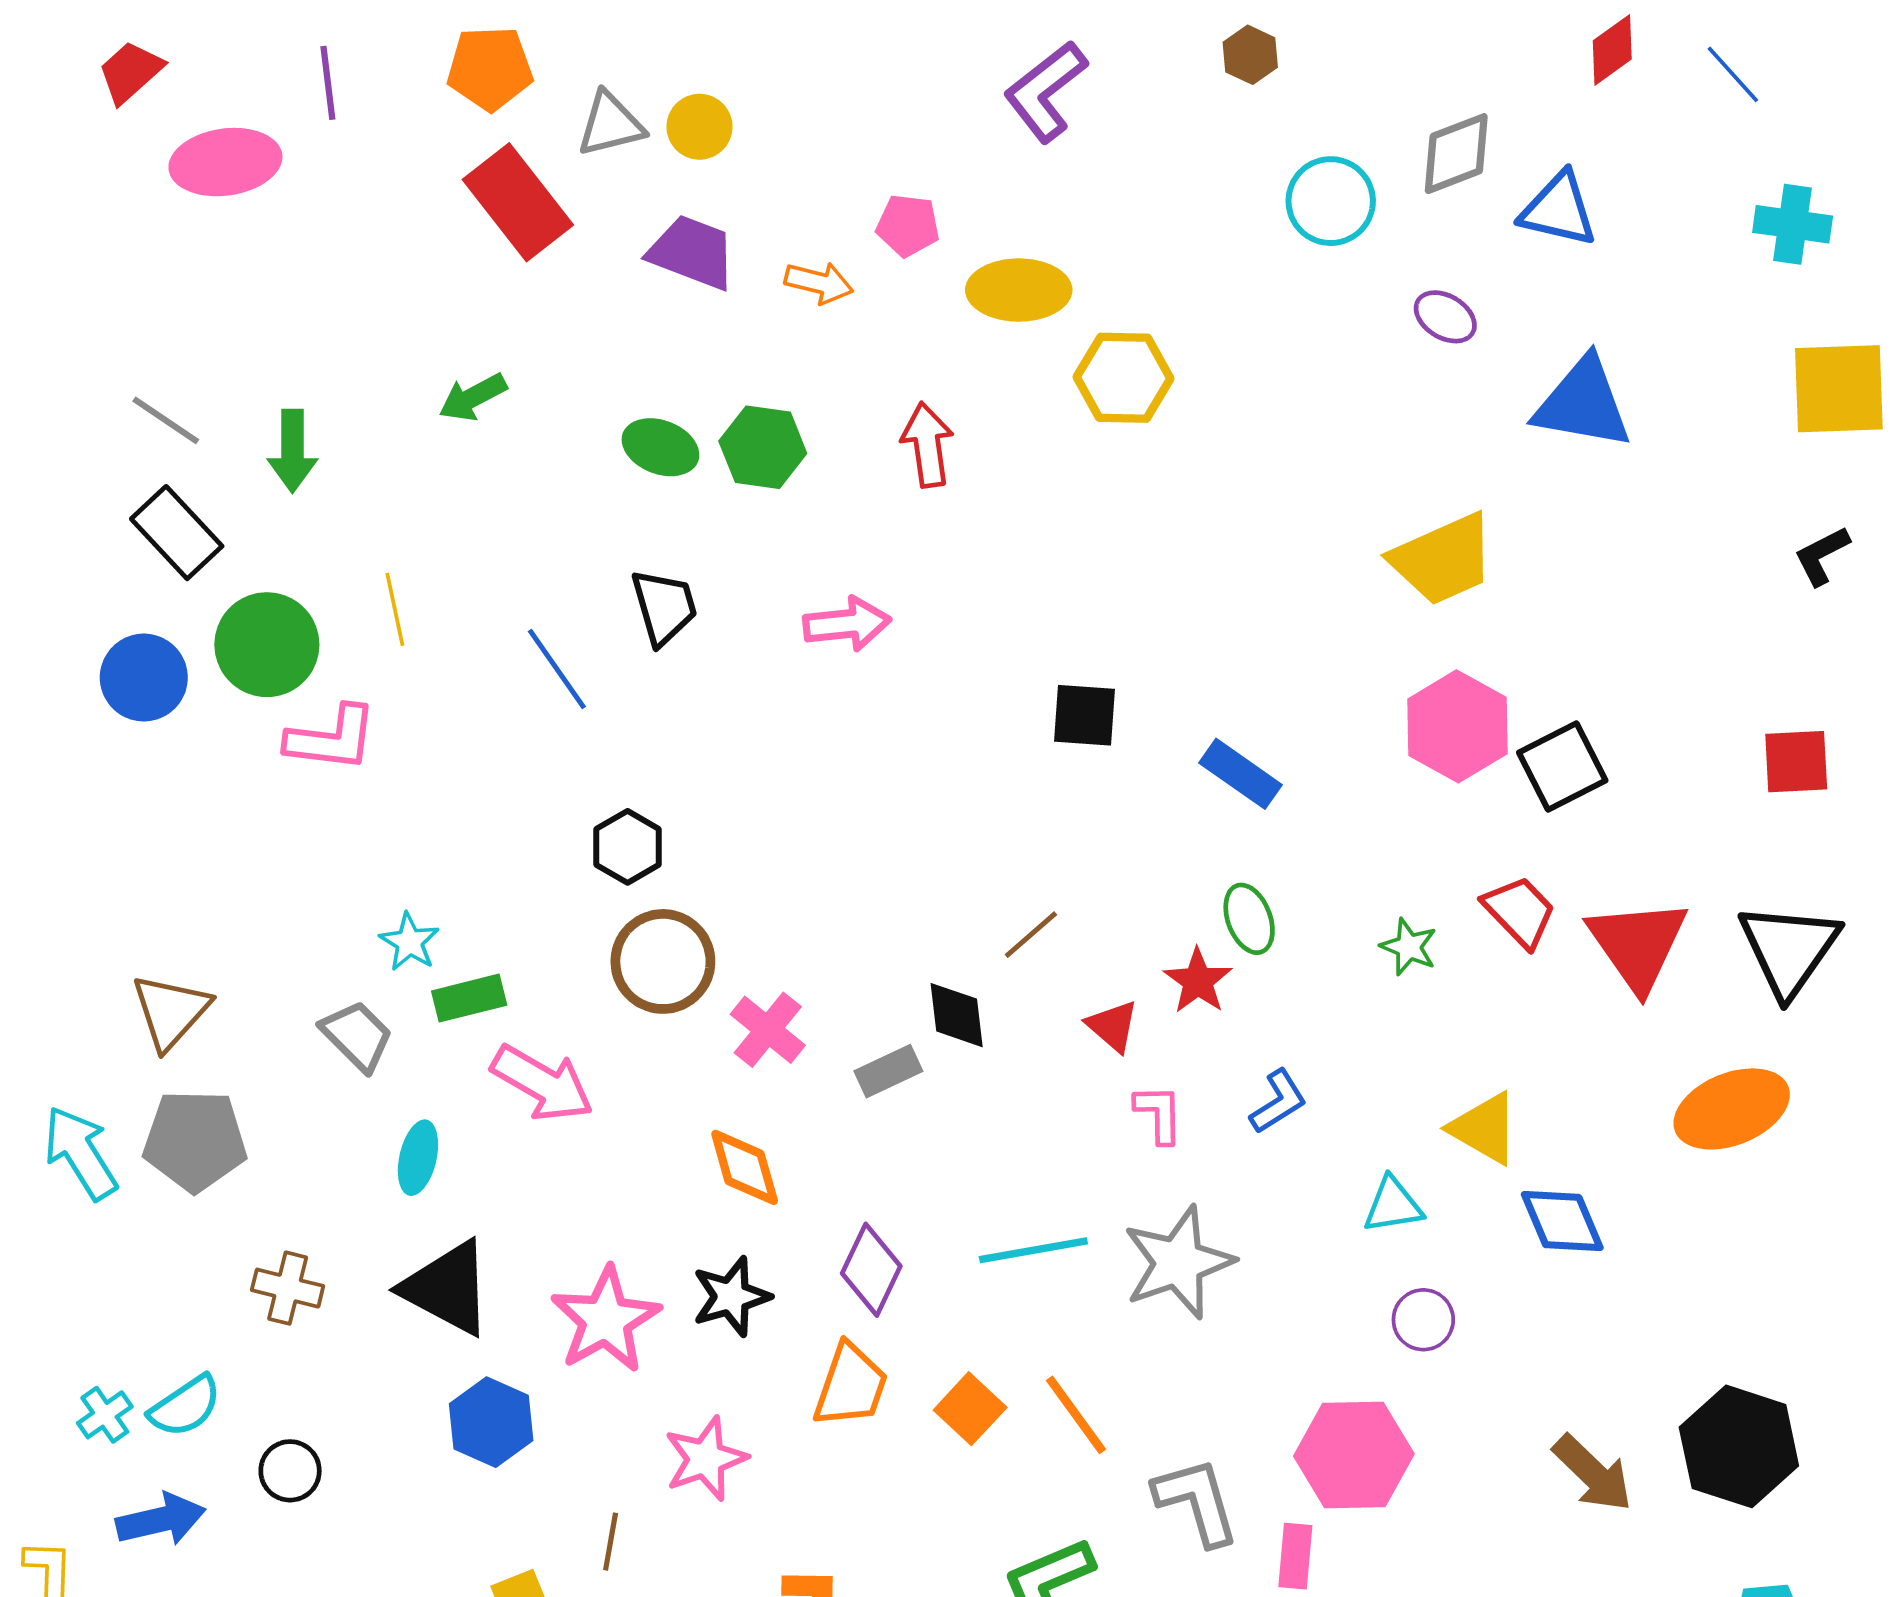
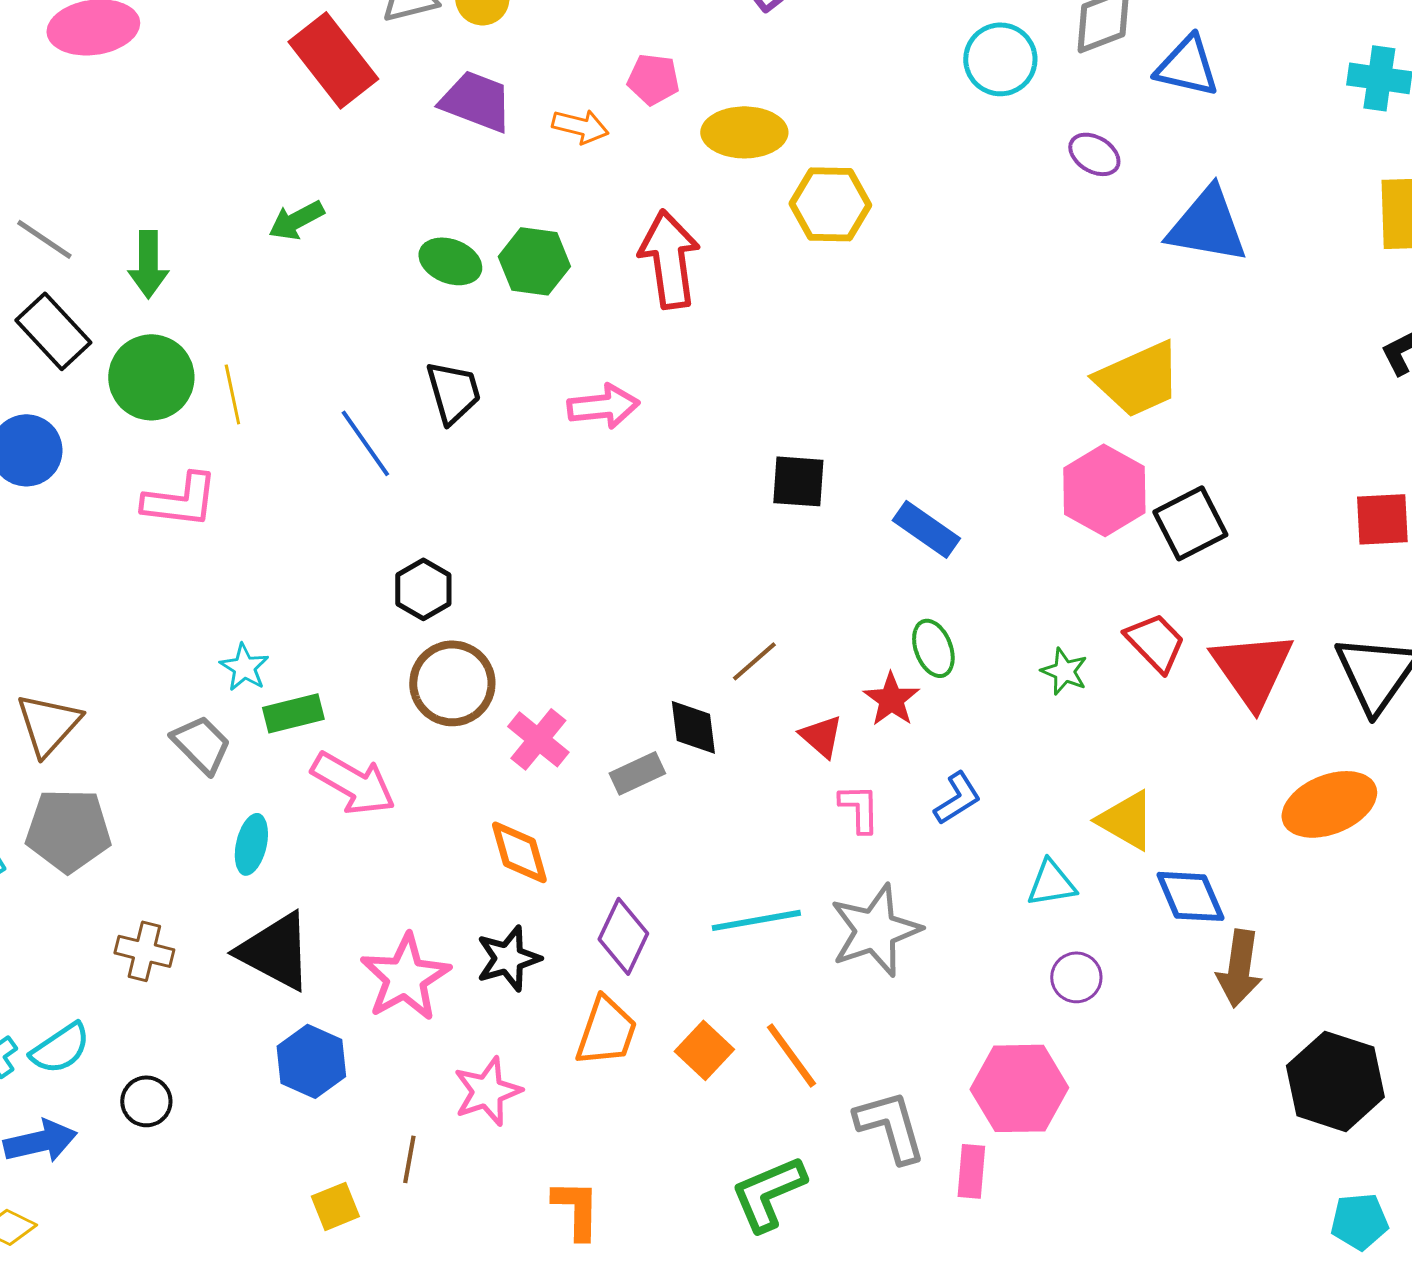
red arrow: (927, 445) -> (669, 259), size x1.4
yellow trapezoid: (1443, 559) -> (1138, 379), moved
green circle: (267, 645) -> (151, 377), moved
brown arrow: (1593, 1473) -> (1239, 968), moved, turned 54

